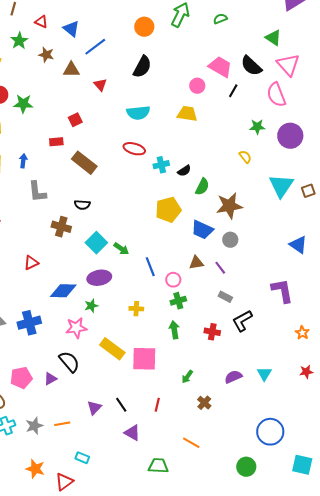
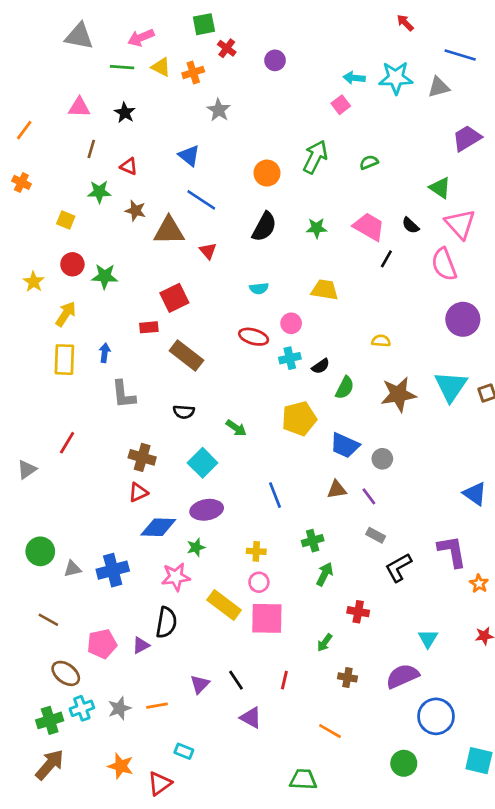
blue triangle: (71, 29) -> (189, 156), moved
green star: (19, 41) -> (99, 192), turned 30
blue line: (95, 47) -> (201, 200), turned 70
black semicircle: (251, 66) -> (411, 225), size x0.6
brown triangle: (71, 70) -> (169, 231), size x1.4
pink circle: (197, 86) -> (291, 323), moved
cyan semicircle: (138, 113) -> (259, 288), size x0.6
red square: (75, 120) -> (174, 298), size x1.5
green star: (257, 127) -> (317, 228), moved
yellow semicircle: (245, 157) -> (381, 341), moved, turned -48
brown star: (229, 206) -> (398, 394), moved
brown cross: (61, 227) -> (142, 457), moved
blue triangle: (298, 245) -> (475, 494), moved
green arrow: (121, 249) -> (236, 428), moved
red triangle: (31, 263) -> (138, 492), moved
pink circle: (173, 280) -> (259, 582), moved
purple L-shape: (282, 291) -> (452, 551), moved
green arrow: (174, 330) -> (325, 574), moved, turned 36
red cross: (212, 332) -> (358, 612), moved
black semicircle: (69, 362) -> (166, 622), turned 50
purple semicircle: (233, 377) -> (402, 676), moved, size x1.4
brown cross: (204, 403) -> (347, 677), turned -32
green trapezoid: (158, 466) -> (303, 779), moved

